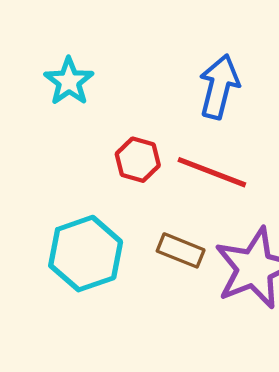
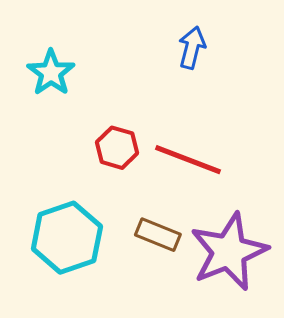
blue arrow: (219, 87) -> (192, 48), moved, size x0.7

